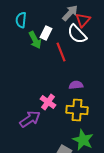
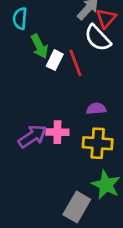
white rectangle: (46, 33) -> (55, 60), moved
pink cross: (48, 102) -> (57, 132), turned -35
purple arrow: (30, 119) -> (32, 136), moved

